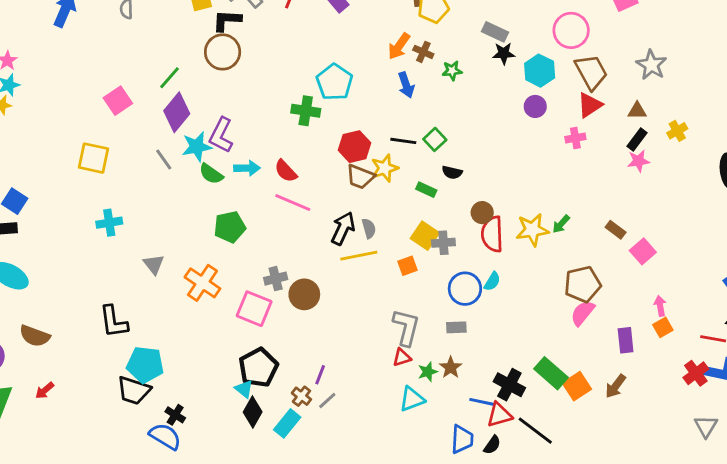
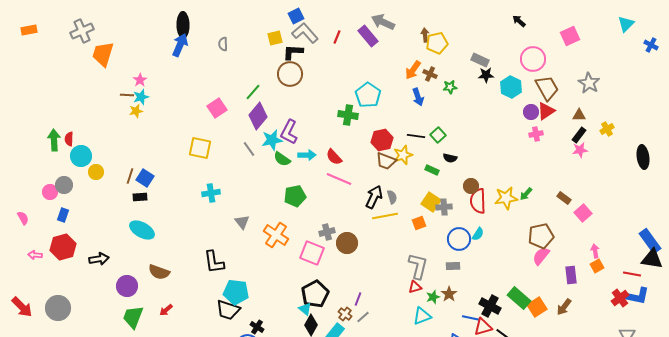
purple circle: (535, 106) -> (531, 112), moved

